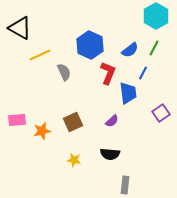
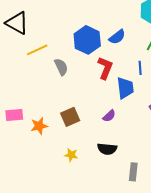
blue semicircle: (130, 50) -> (117, 37), moved
blue line: (143, 73) -> (140, 68), turned -32
gray rectangle: (125, 185) -> (133, 172), moved

